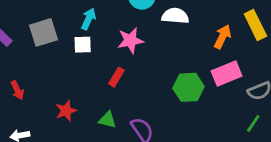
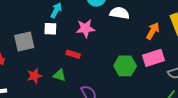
gray square: (43, 32) -> (24, 41), moved
red rectangle: (116, 77) -> (73, 54), turned 72
green triangle: (107, 120) -> (59, 75), moved

